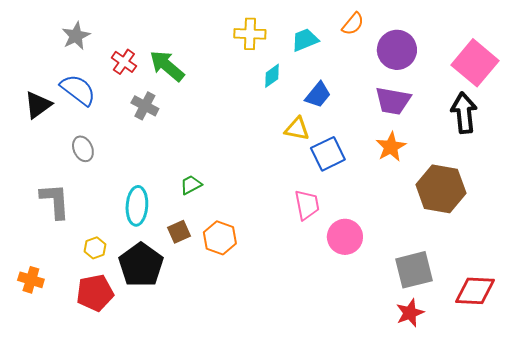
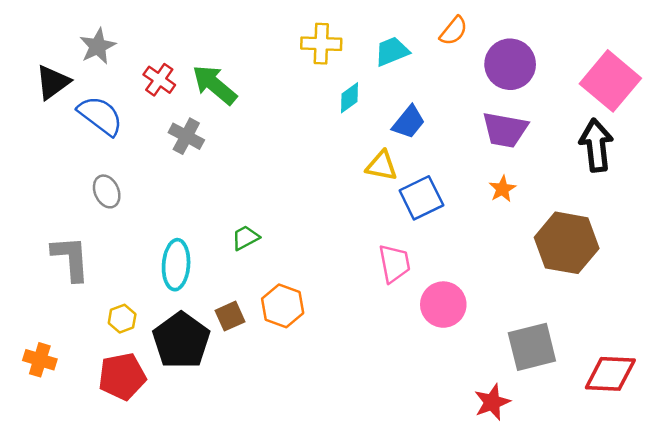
black triangle: (38, 105) -> (53, 82), moved
orange star: (391, 147) -> (502, 189), size x0.7
brown square: (179, 232) -> (230, 316), moved
red star: (410, 313) -> (492, 402), moved

